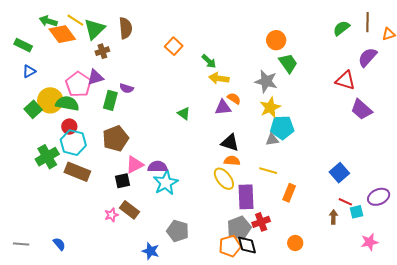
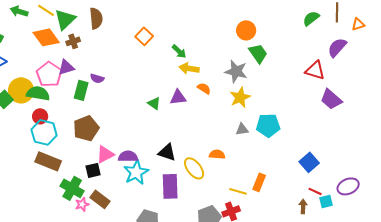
orange diamond: (62, 34) -> (46, 37), moved
purple triangle: (223, 107) -> (178, 97), moved
cyan pentagon: (282, 128) -> (268, 125), moved
black triangle: (230, 143) -> (167, 152), moved
green cross: (47, 157) -> (72, 188), moved, turned -30
orange semicircle: (232, 161) -> (217, 154), moved
yellow line: (268, 171) -> (238, 191), moved
purple rectangle: (246, 197) -> (170, 186), moved

